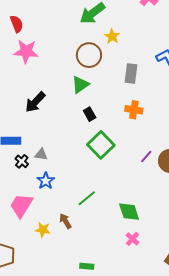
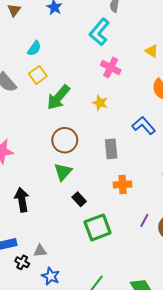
yellow star: (112, 36) -> (100, 103), moved
black arrow: (35, 102) -> (22, 200), turned 140
green square: (101, 145) -> (98, 227), turned 36
purple line: (146, 157) -> (144, 220), moved

